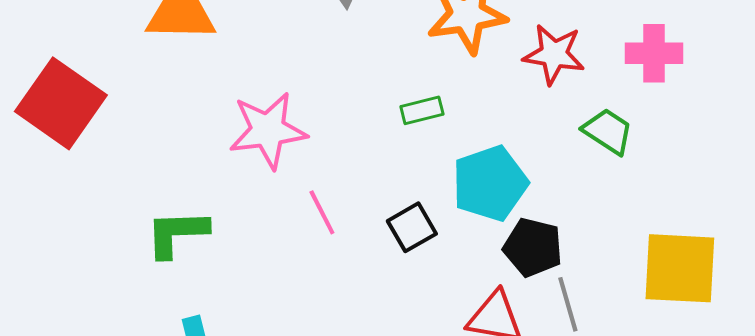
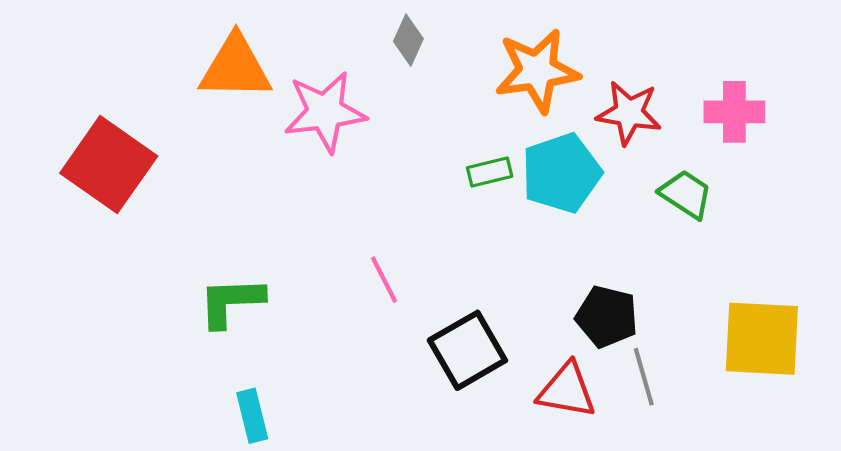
pink star: (268, 130) -> (325, 112), moved
cyan pentagon: (490, 183) -> (561, 173), moved
black square: (412, 227) -> (467, 350), moved, size x1.5

